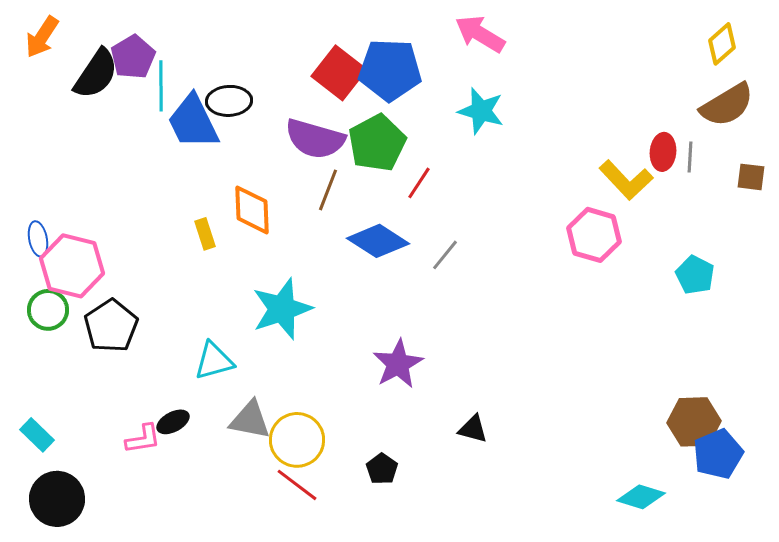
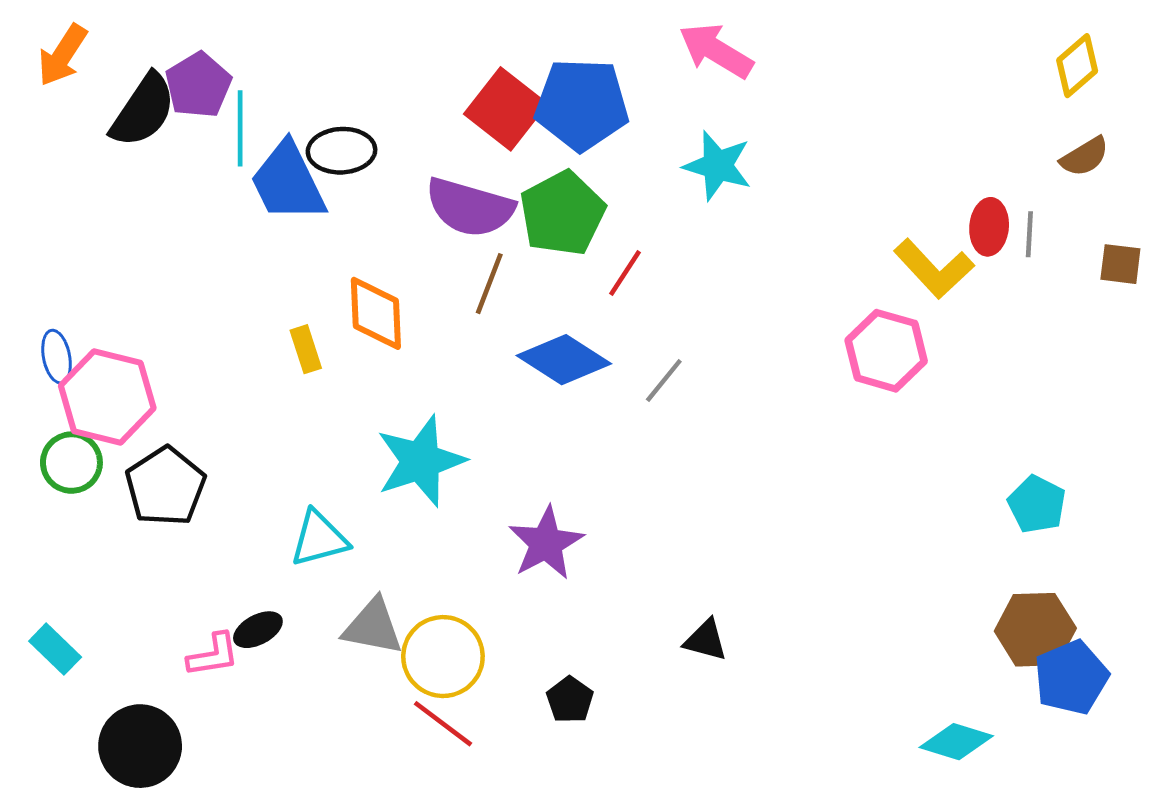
brown semicircle: (727, 105) -> (1085, 157), size x0.6
cyan pentagon: (695, 275) -> (1037, 504), moved
purple star: (398, 364) -> (546, 543), moved
black circle: (57, 499) -> (140, 746), moved

